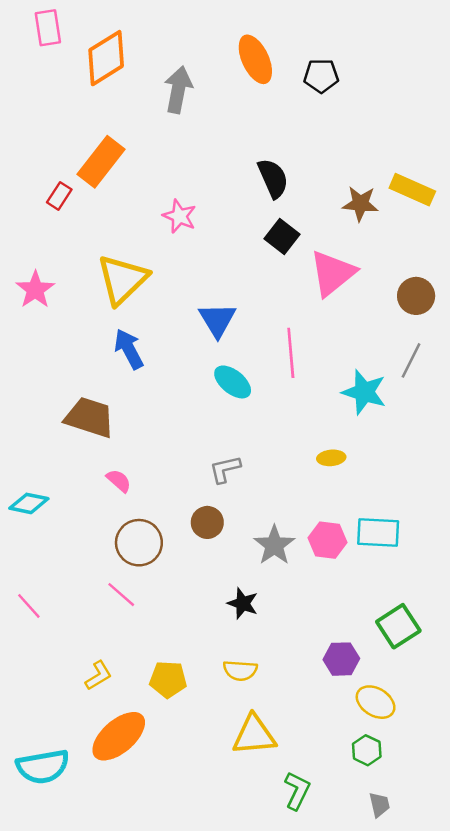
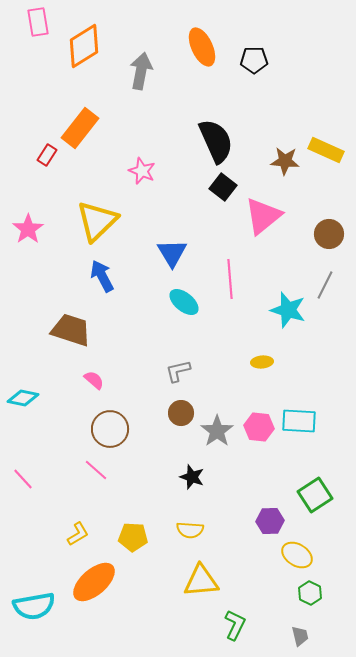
black semicircle: (273, 178) -> (216, 141), size x1.4
brown circle: (207, 522) -> (181, 413), moved
green hexagon: (367, 750) -> (310, 593), moved

